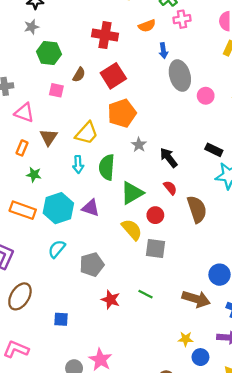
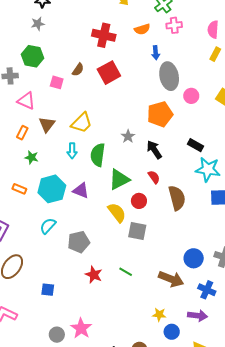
green hexagon: (49, 53) -> (33, 56), moved
orange pentagon: (122, 113) -> (160, 114), moved
orange rectangle: (23, 210) -> (19, 189), size x0.6

